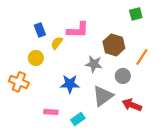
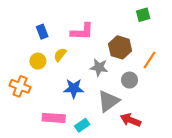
yellow semicircle: (57, 43) -> (60, 55), moved
red arrow: (132, 105) -> (131, 120), moved
pink rectangle: (51, 112) -> (54, 118), size x1.5

